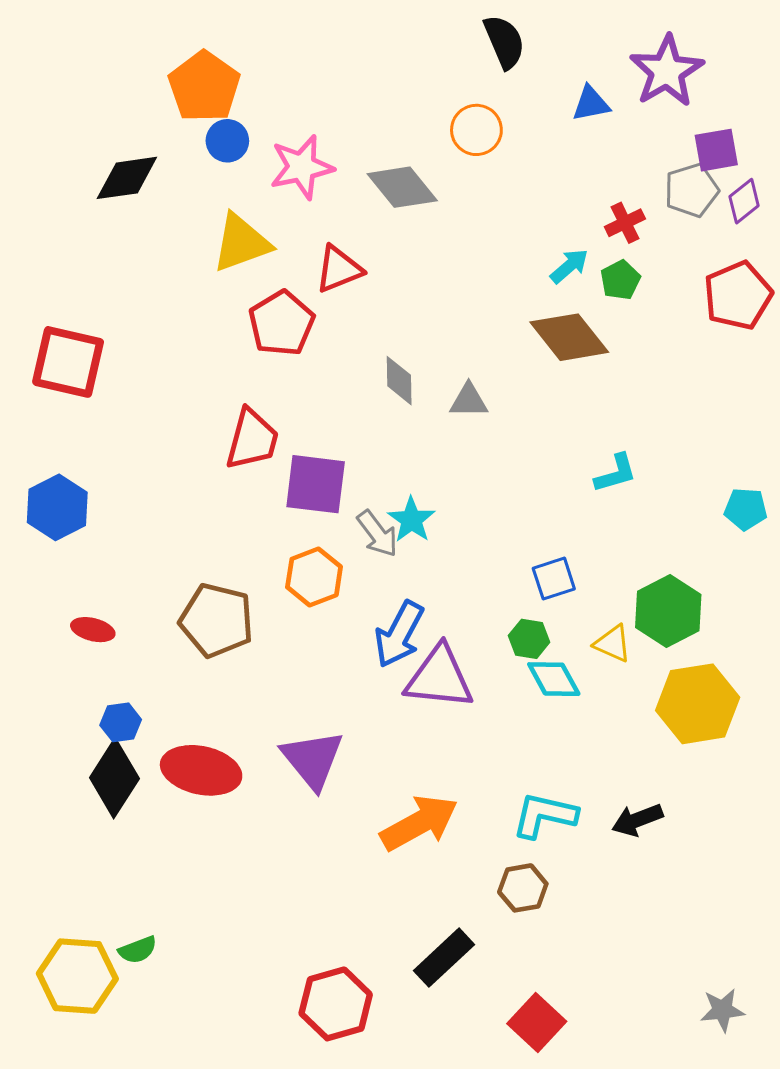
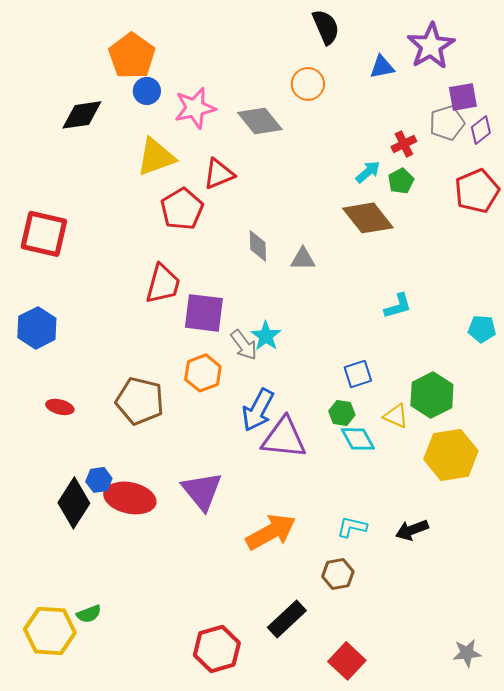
blue hexagon: (121, 722) -> (99, 480), moved
cyan L-shape: (545, 815) -> (352, 527), size x0.7

